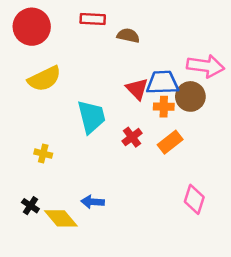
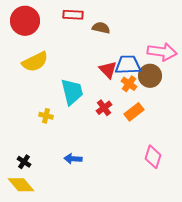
orange cross: (164, 107) -> (129, 84), turned 35
yellow cross: (43, 154) -> (46, 116), moved
yellow diamond: (61, 218) -> (21, 185), moved

